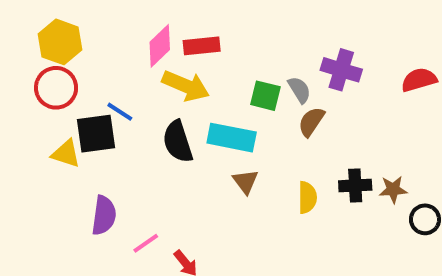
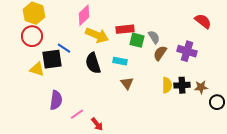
red rectangle: (202, 46) -> (125, 29), moved
purple cross: (341, 70) -> (187, 51), moved
red semicircle: (419, 80) -> (203, 21), moved, turned 54
cyan rectangle: (232, 138) -> (120, 61), size x0.6
yellow semicircle: (307, 197) -> (167, 85), moved

